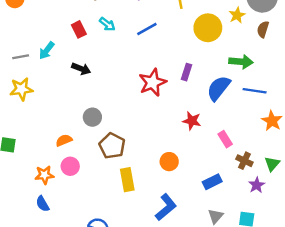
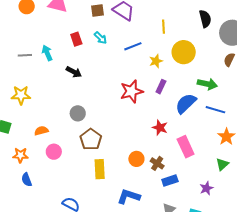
yellow star: (237, 15) -> (156, 61), moved
cyan arrow: (47, 50) -> (47, 53), turned 112
yellow star: (21, 89) -> (21, 95), moved
pink rectangle: (225, 139) -> (186, 147), size x1.5
orange semicircle: (64, 140) -> (41, 131), moved
brown cross: (244, 161) -> (157, 163), moved
green triangle: (272, 164) -> (222, 164), moved
orange star: (44, 175) -> (20, 155), moved
blue L-shape: (166, 207) -> (129, 196), turned -130

